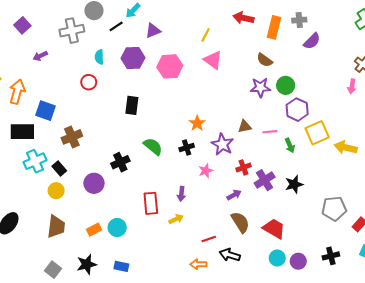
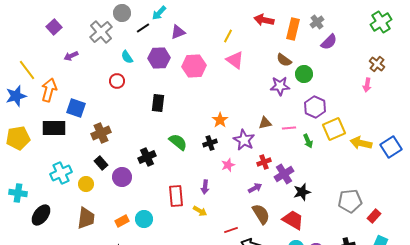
gray cross: (299, 20) -> (317, 22), turned -32
gray cross: (72, 31) -> (101, 32), turned -30
cyan semicircle: (99, 57) -> (127, 57), turned -32
green circle: (286, 85) -> (304, 74), moved
cyan cross: (35, 161) -> (61, 173), moved
black rectangle: (59, 169) -> (101, 163), moved
black star: (294, 184) -> (302, 192), moved
yellow arrow: (176, 219) -> (200, 211), turned 56

